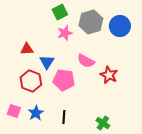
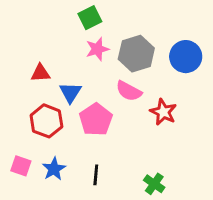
gray hexagon: (91, 22) -> (136, 54), moved
blue circle: (120, 26) -> (186, 57), moved
pink pentagon: (64, 80) -> (96, 119), turned 30

